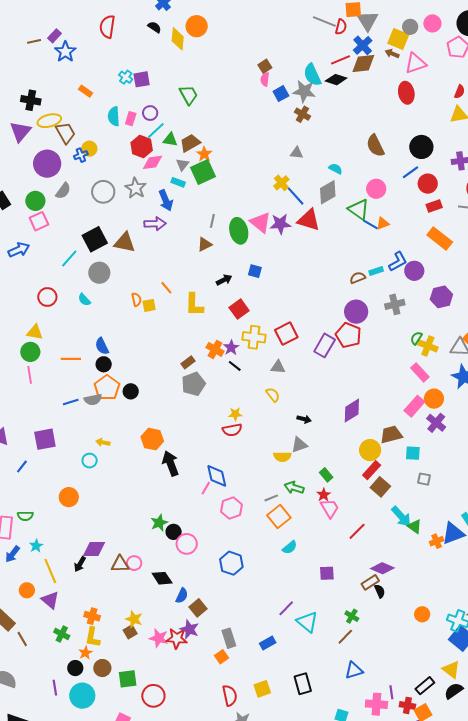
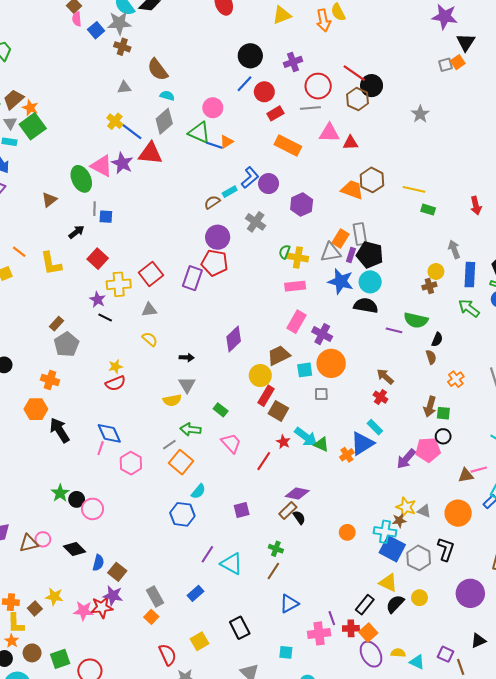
brown semicircle: (375, 146) -> (158, 70), moved
gray line: (212, 221) -> (94, 209), moved
purple star: (280, 224) -> (122, 163), turned -30
gray cross: (395, 304) -> (256, 222), turned -30
orange cross: (215, 349) -> (50, 380), moved
pink rectangle: (420, 372) -> (295, 286), turned -42
orange circle: (434, 399) -> (331, 363), moved, size x1.4
gray triangle: (299, 445) -> (187, 385), turned -30
red star: (324, 495) -> (283, 442), moved
blue hexagon: (231, 563) -> (182, 514), moved
brown square: (130, 632) -> (35, 609), moved

